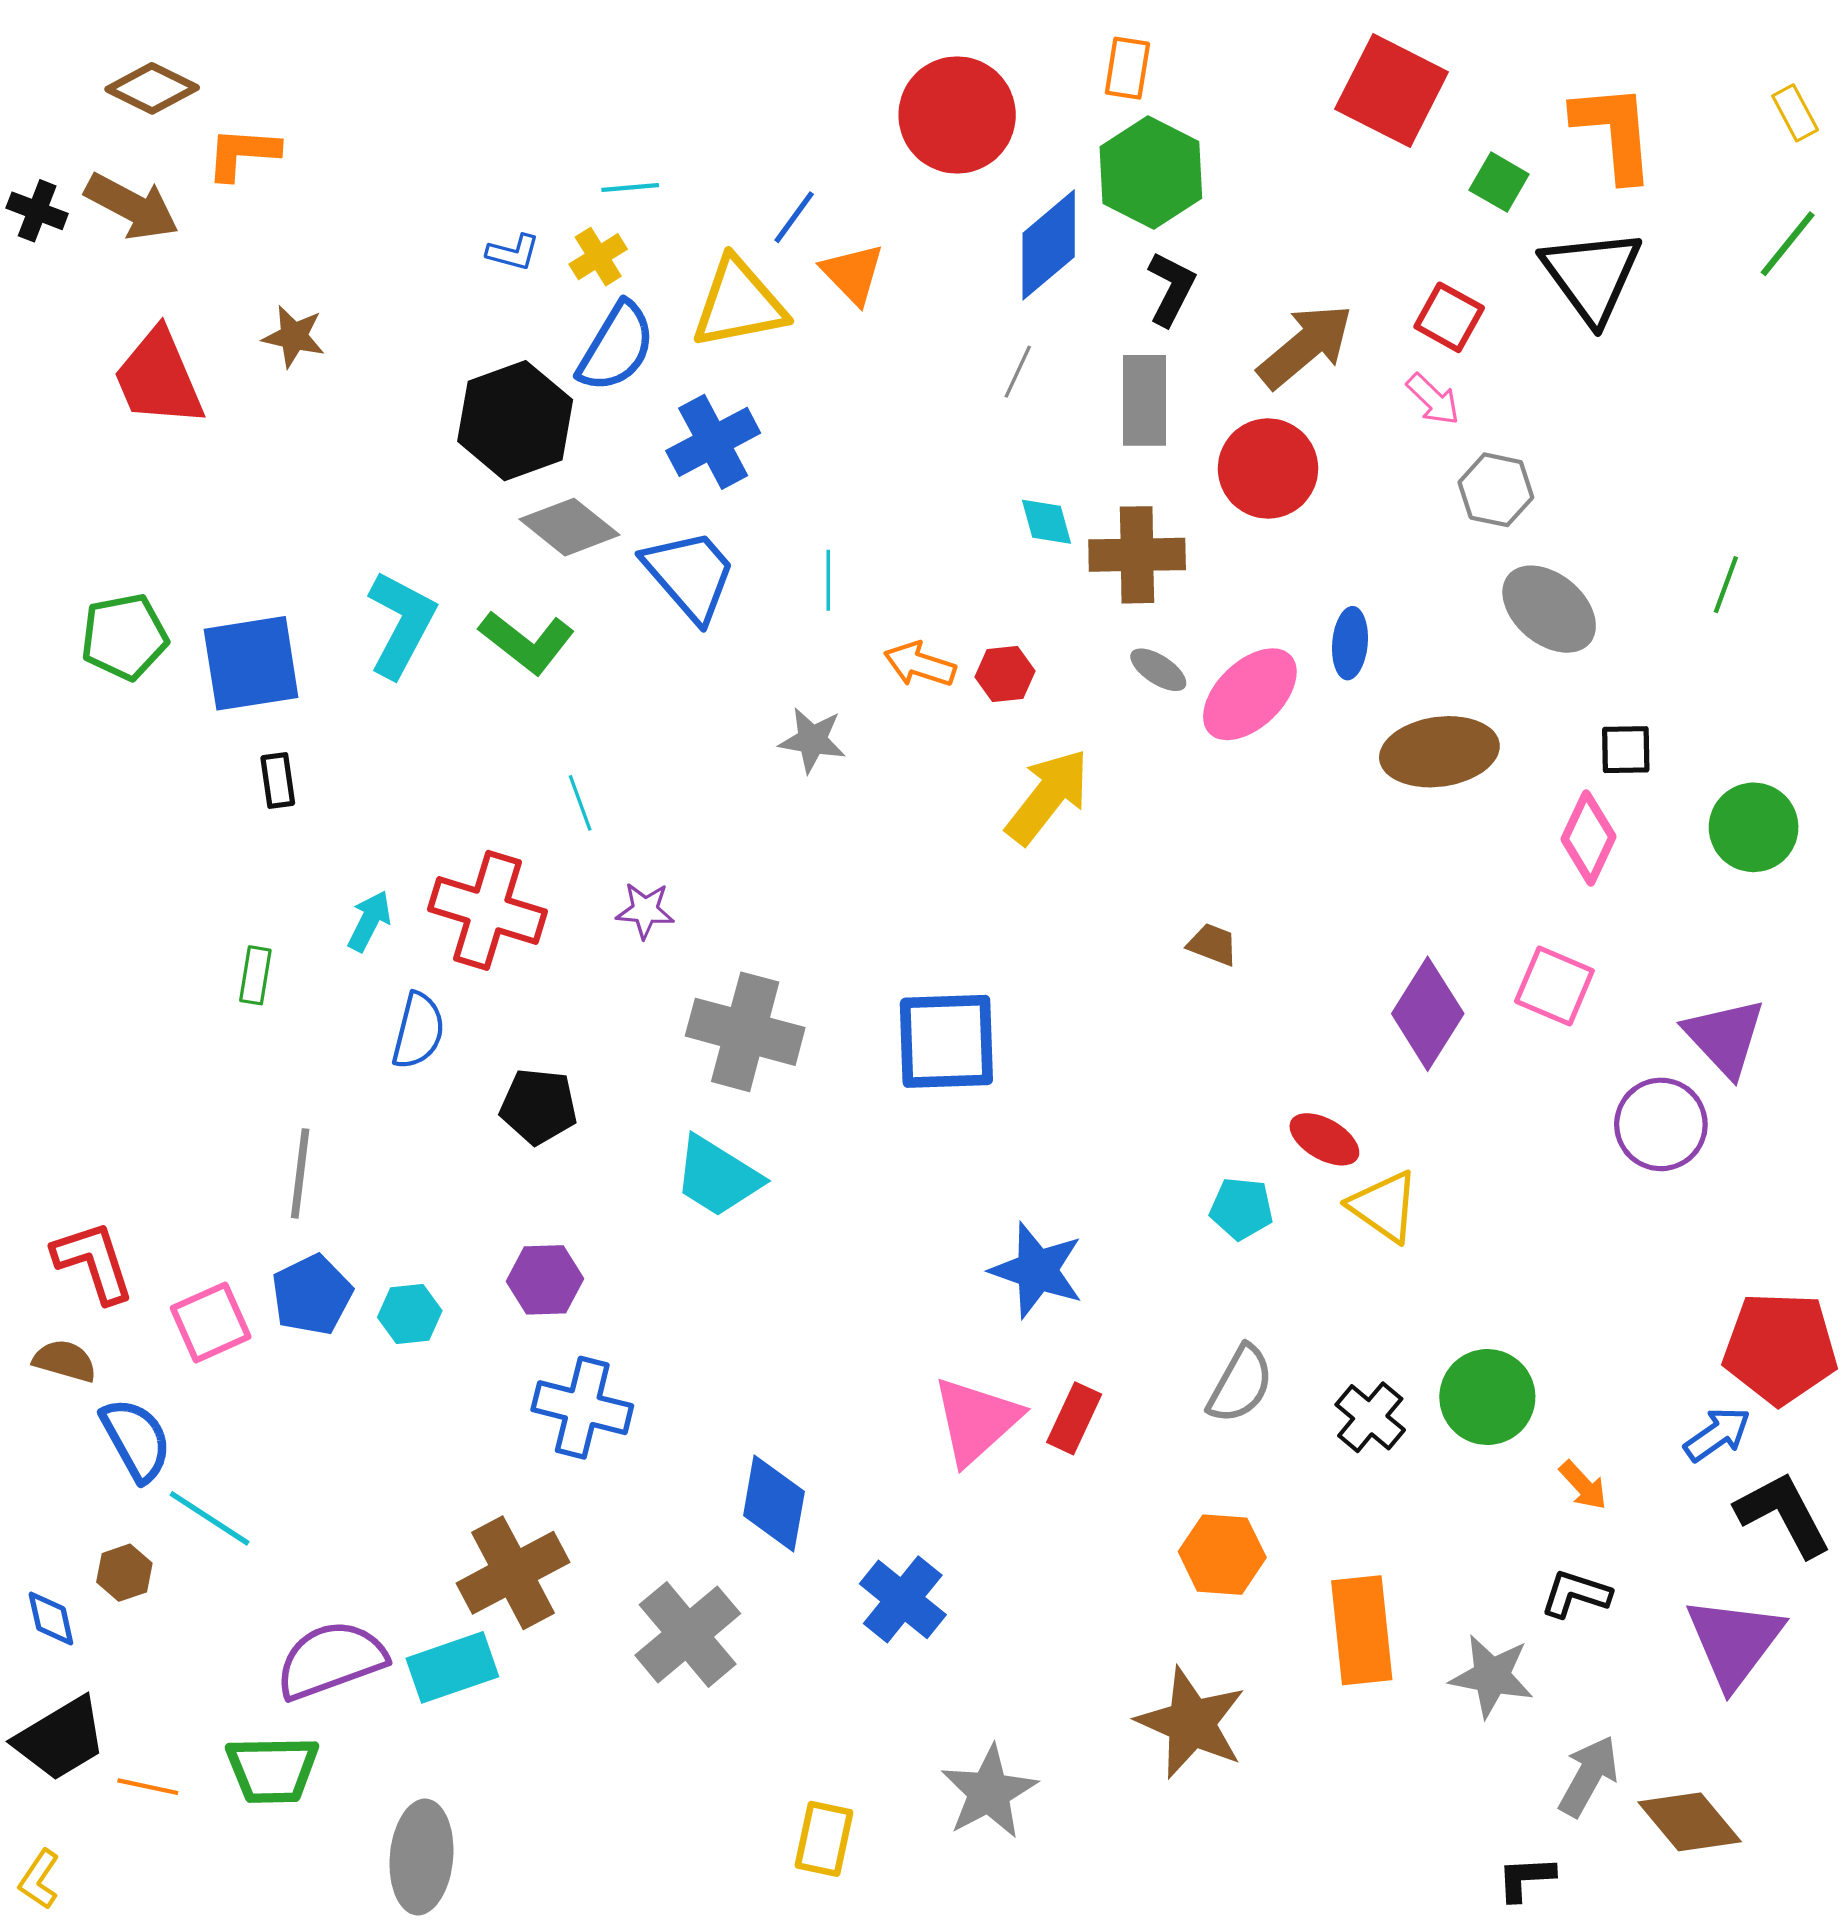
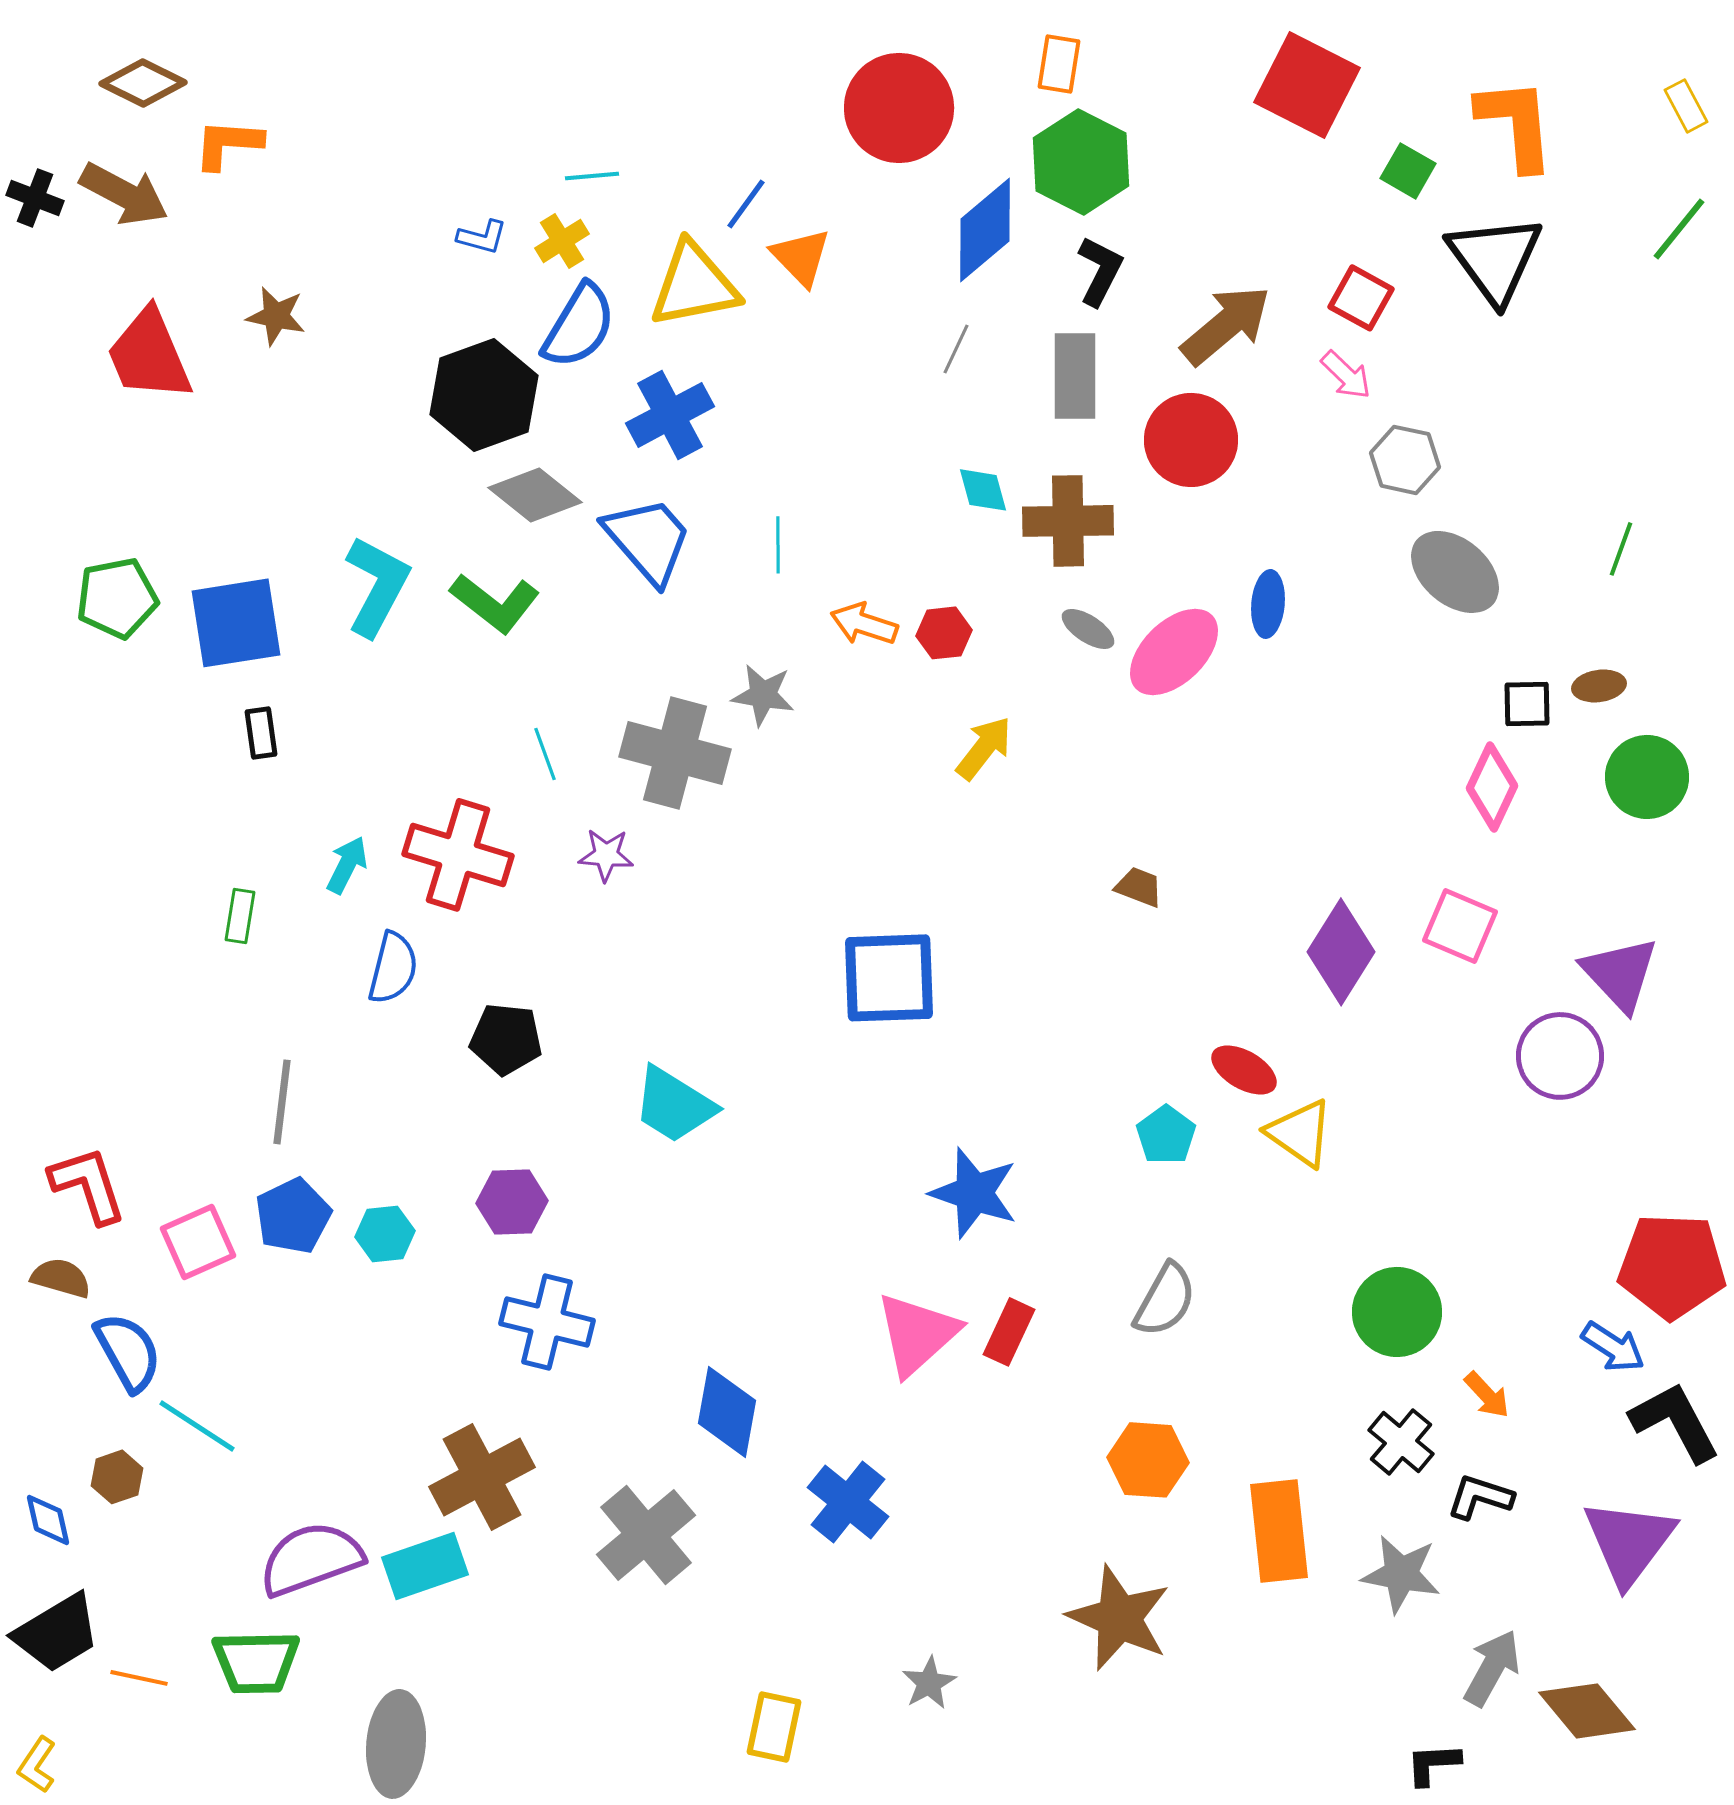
brown ellipse: (1439, 752) -> (1599, 686), moved, size x0.5
yellow arrow: (1048, 796) -> (984, 748), size x0.7
gray cross: (745, 1032) -> (675, 753), moved
cyan pentagon: (1241, 1209) -> (1166, 1135), turned 30
black cross: (1370, 1417) -> (1401, 1442), moved
blue arrow: (1717, 1434) -> (1613, 1347), turned 68
gray star: (989, 1792) -> (929, 1683), size x0.6

